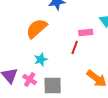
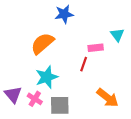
cyan star: (41, 59) -> (47, 77), size x1.5

